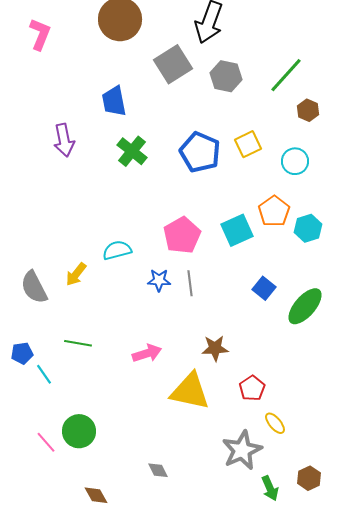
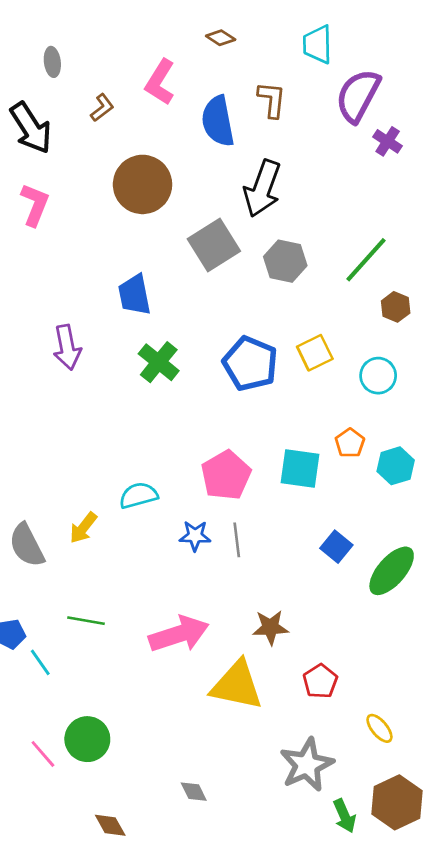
orange pentagon: (274, 211) -> (350, 443), size x0.7
cyan square: (237, 230) -> (300, 469), turned 32
pink arrow: (147, 353) -> (179, 634), size x1.5
yellow ellipse: (275, 423) -> (379, 728), moved
brown hexagon: (309, 478) -> (397, 802), size x1.6

